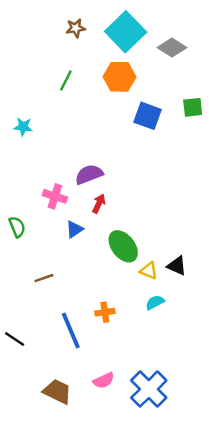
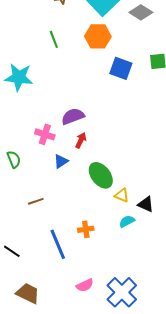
green line: (66, 80) -> (54, 39), turned -48
cyan star: (23, 127) -> (19, 77), size x1.8
black triangle: (177, 266) -> (146, 204), moved
brown trapezoid: (57, 391) -> (28, 293), moved

